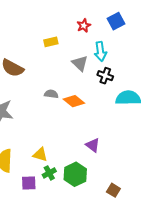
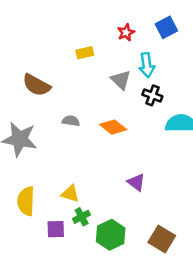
gray semicircle: (51, 94) -> (71, 121), moved
green hexagon: (75, 174) -> (111, 235), moved
brown square: (113, 190) -> (162, 239), size x1.5

